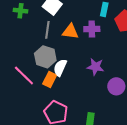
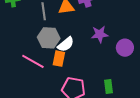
white semicircle: (60, 68) -> (66, 44), turned -138

